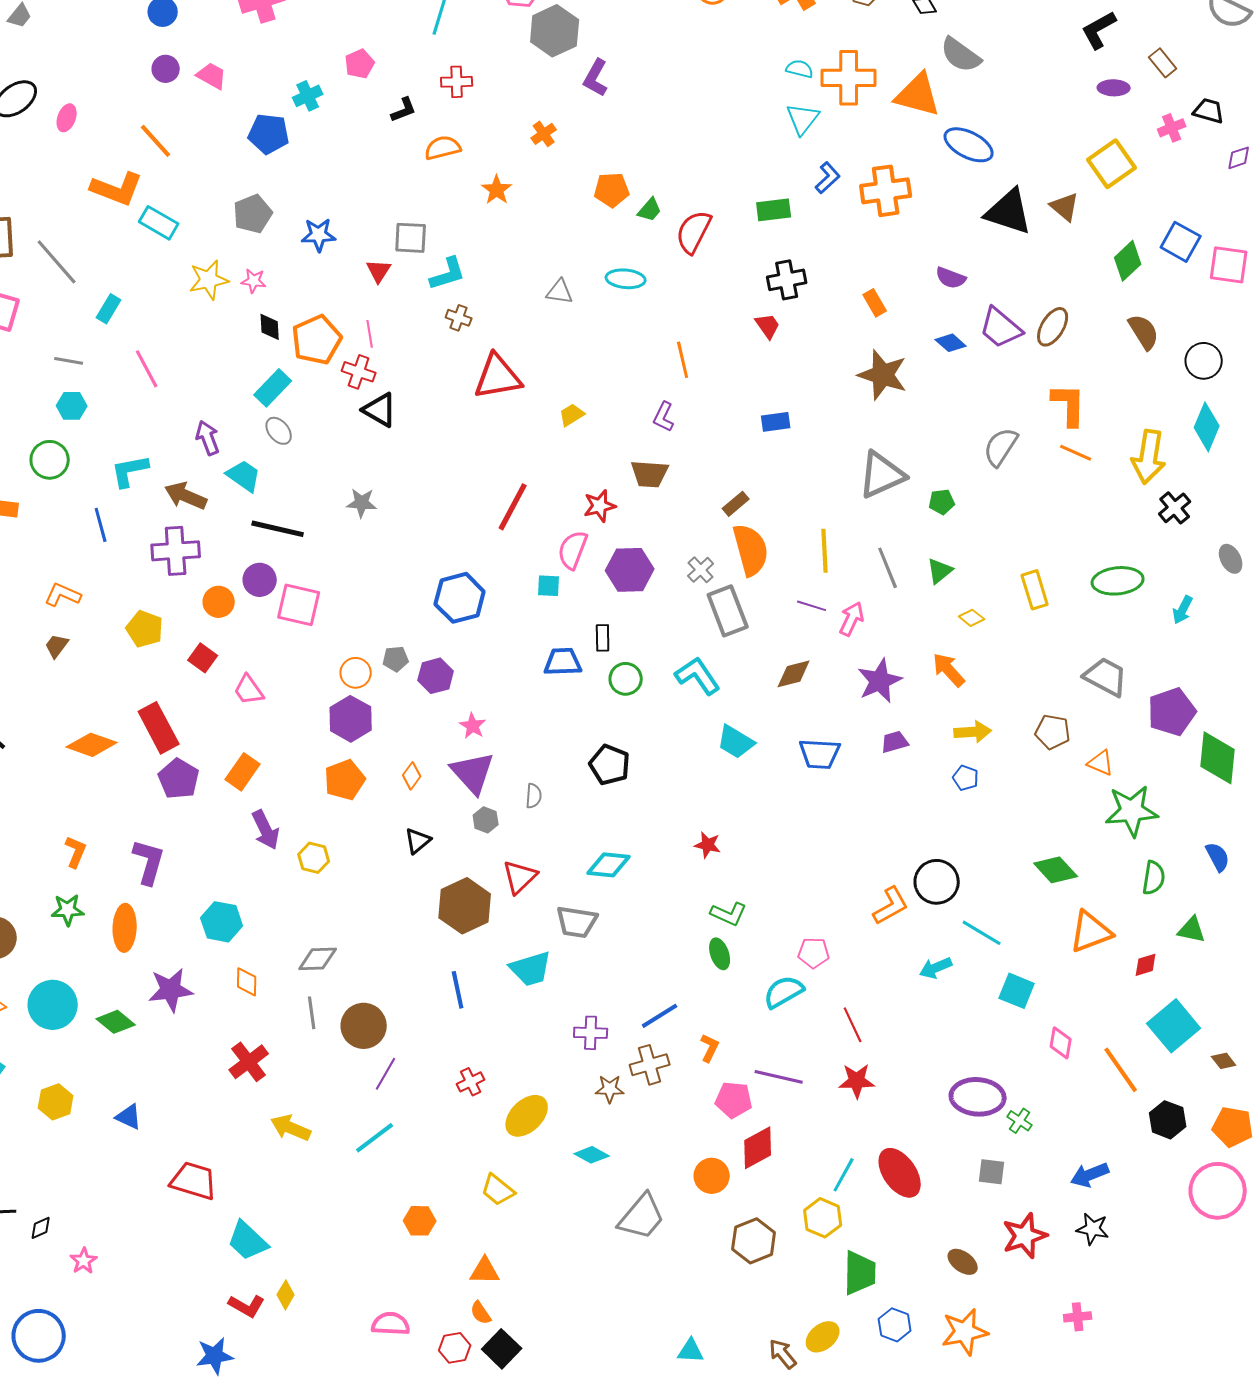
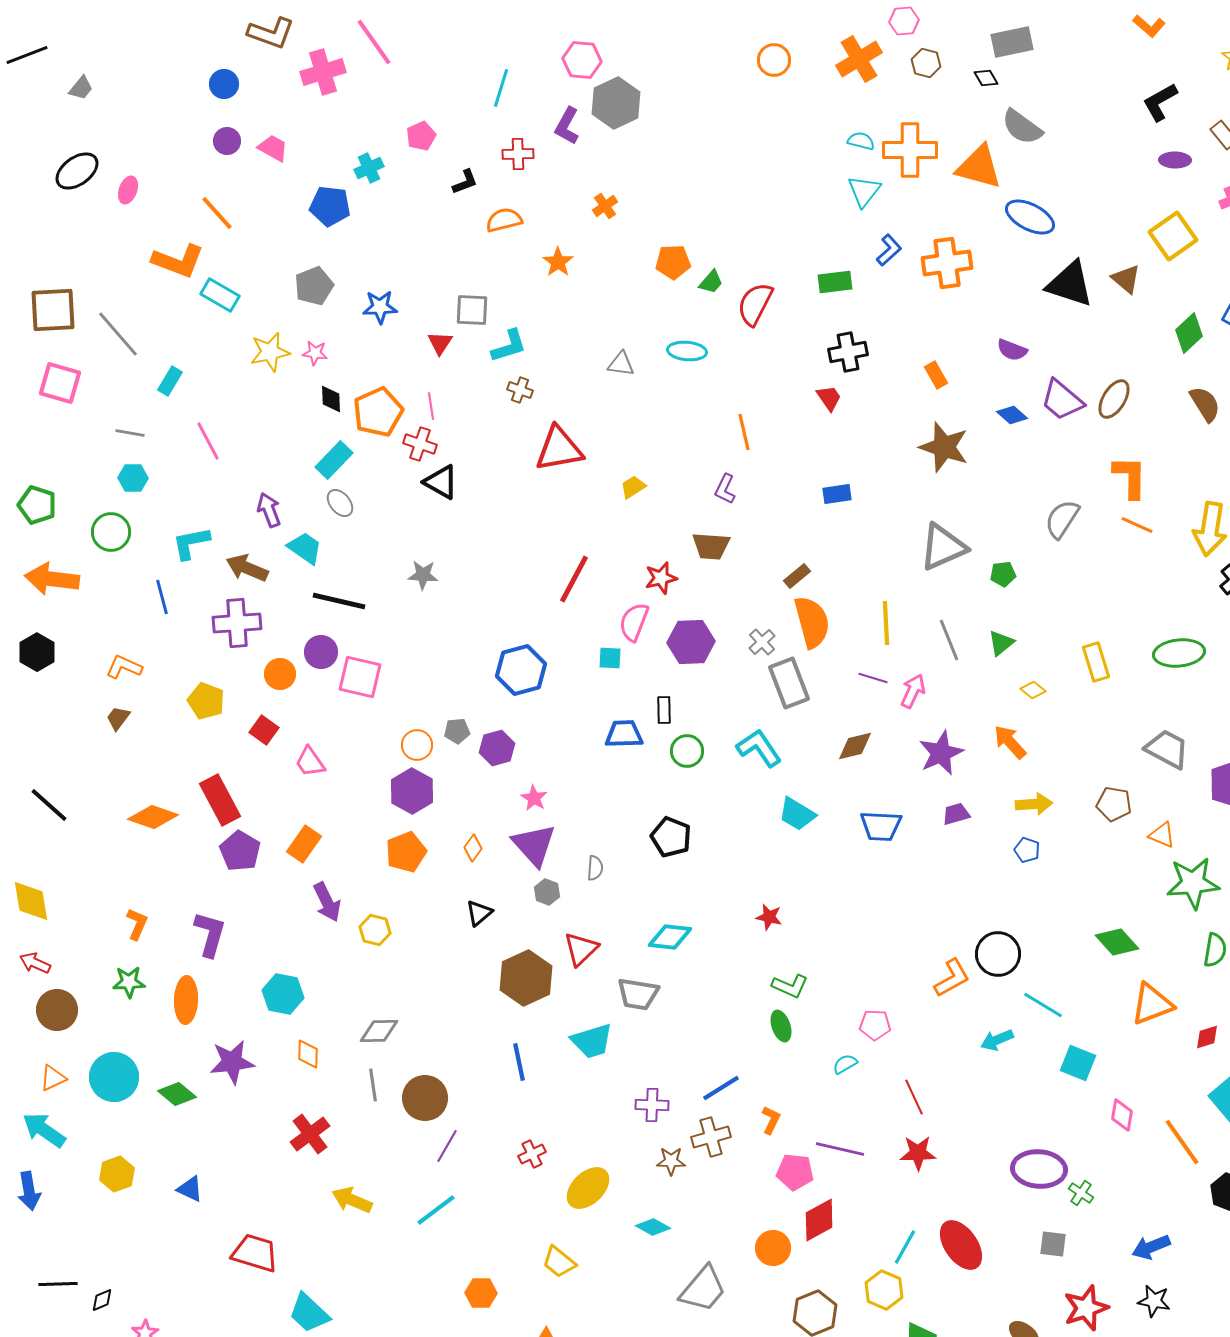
purple L-shape: (596, 78) -> (567, 126), moved
cyan semicircle: (784, 992) -> (845, 1064), size x0.6

